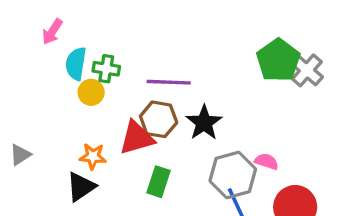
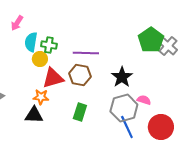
black star: (204, 123) -> (122, 77), moved
red triangle: (137, 138) -> (53, 78), moved
black triangle: (81, 187) -> (34, 115), turned 36

